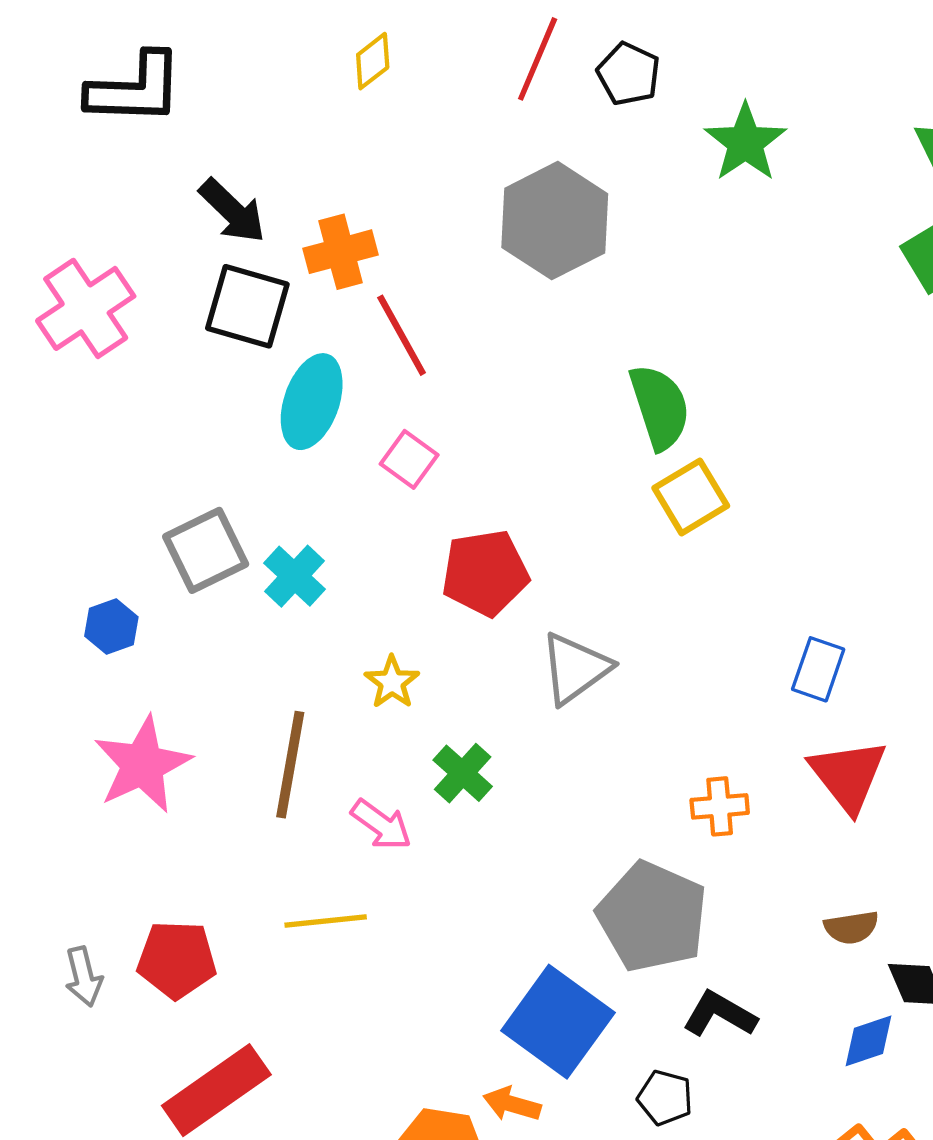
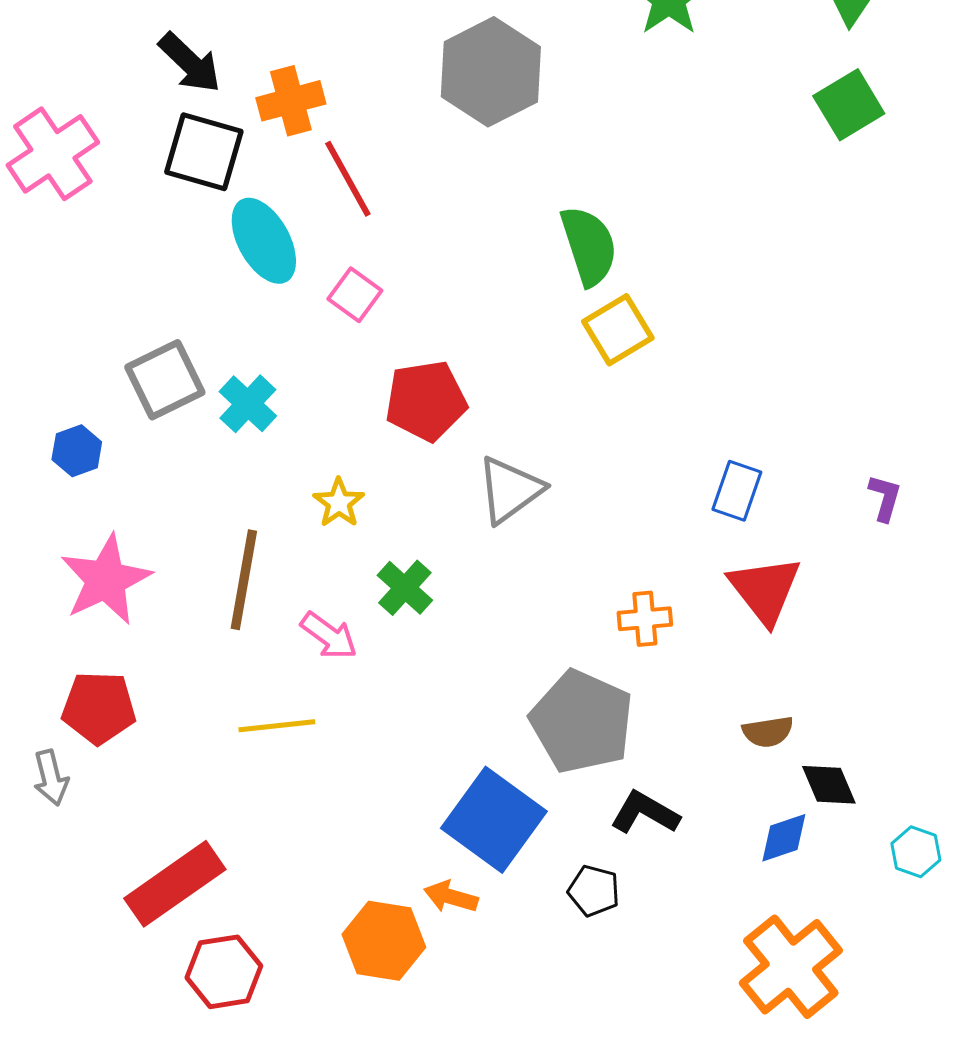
cyan ellipse: (312, 402) -> (264, 241), turned -48
red pentagon: (177, 960) -> (99, 708), moved

